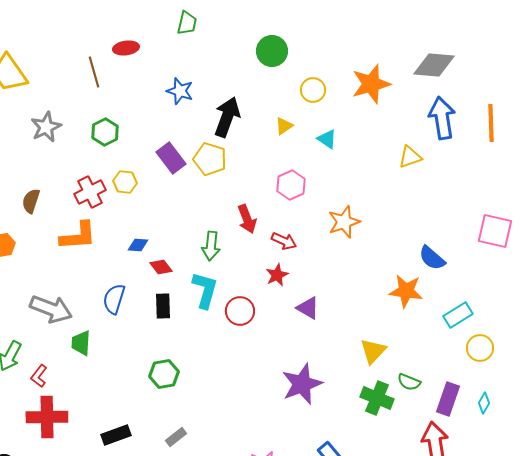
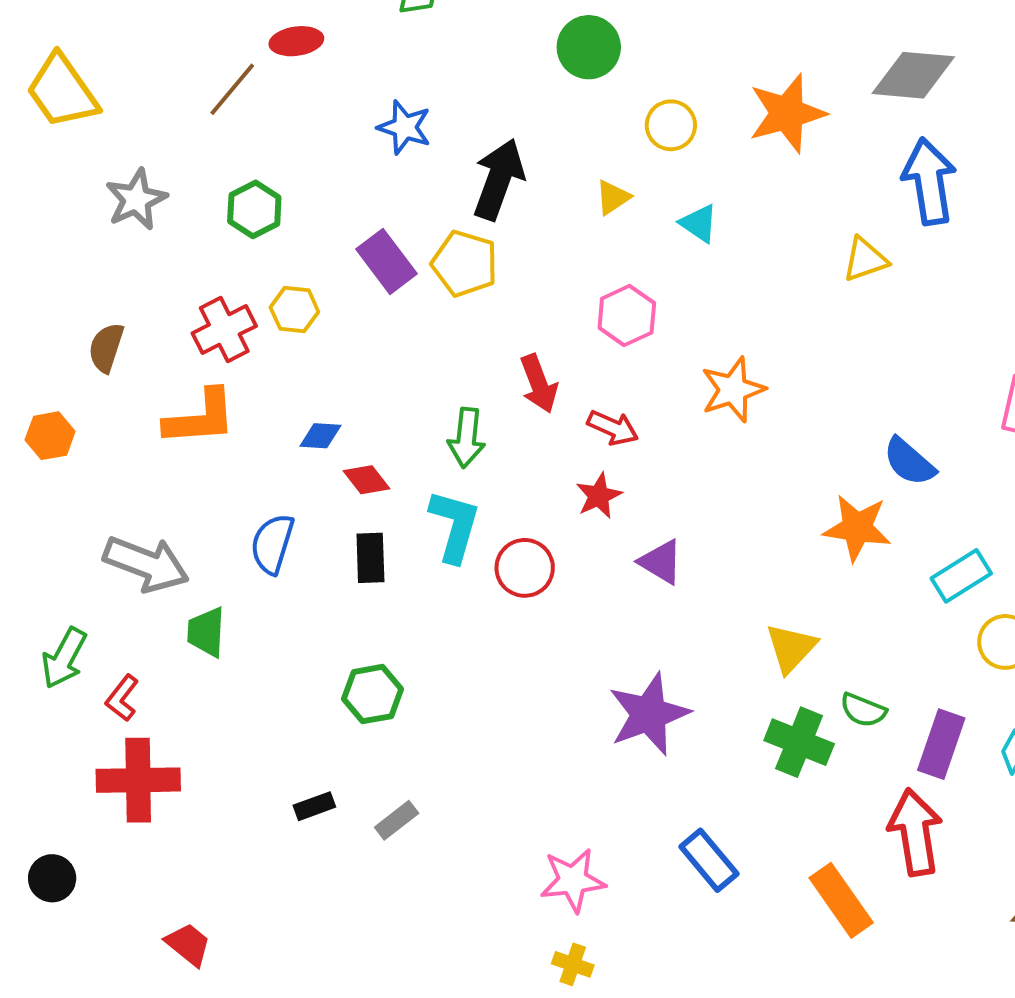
brown line: (94, 72) -> (232, 89), turned 56
black rectangle: (116, 435) -> (314, 806), moved, size x0.7

